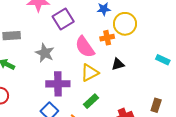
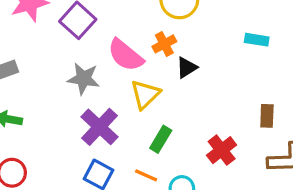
orange cross: (107, 38) -> (164, 44), moved
gray star: (45, 53) -> (84, 79), moved
purple cross: (58, 84) -> (100, 127), turned -30

